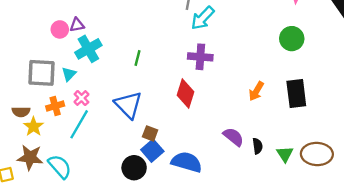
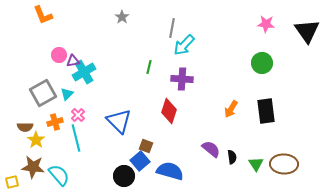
purple triangle: (77, 25) -> (73, 61), moved
green line: (137, 58) -> (149, 67), moved
gray square: (41, 73) -> (43, 93), turned -32
cyan line: (79, 124) -> (76, 138), turned -44
brown square: (150, 133) -> (146, 146), moved

